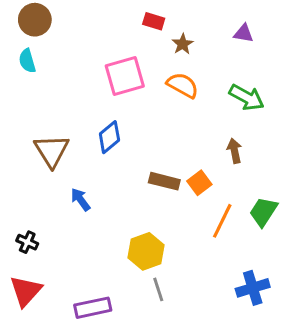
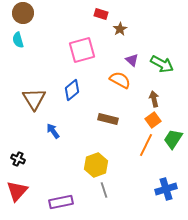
purple triangle: (244, 33) -> (132, 60), moved, turned 32
orange semicircle: (183, 85) -> (120, 80), moved
orange square: (199, 183) -> (153, 120), moved

